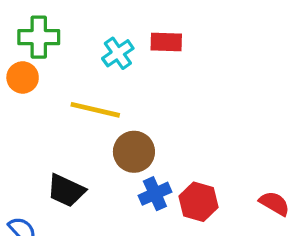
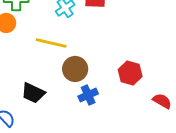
red hexagon: (199, 202) -> (130, 73), moved

